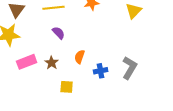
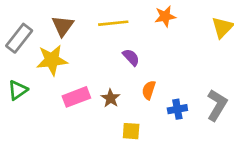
purple semicircle: (59, 33) -> (131, 57), moved

